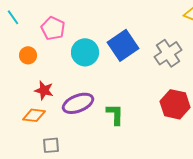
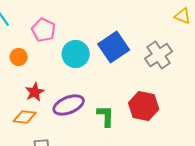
red star: (44, 90) -> (35, 92), turned 30
red hexagon: (175, 104) -> (144, 106), moved

